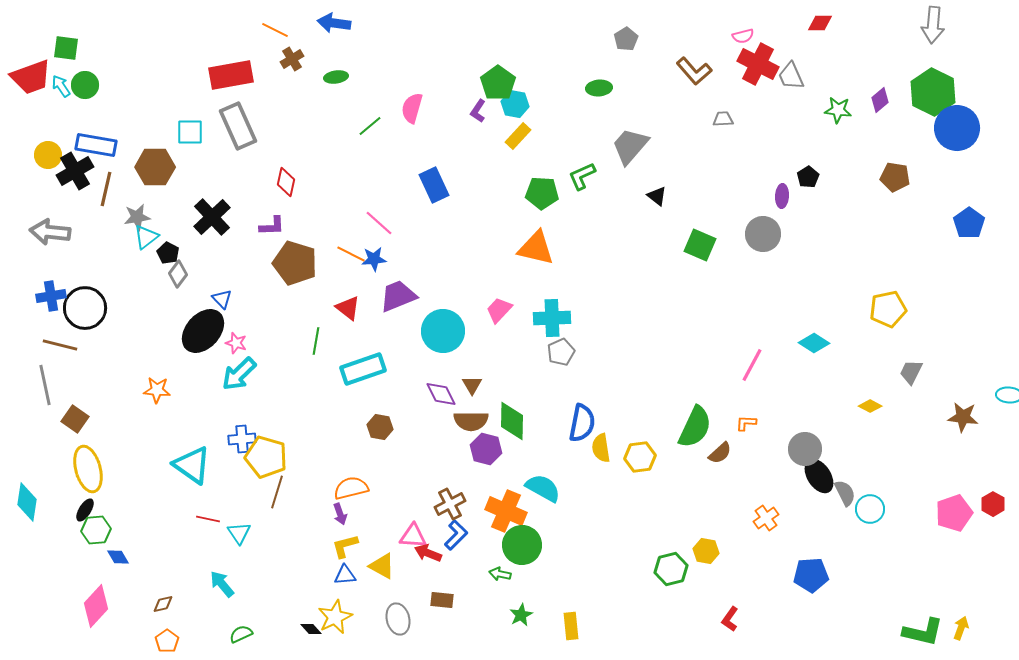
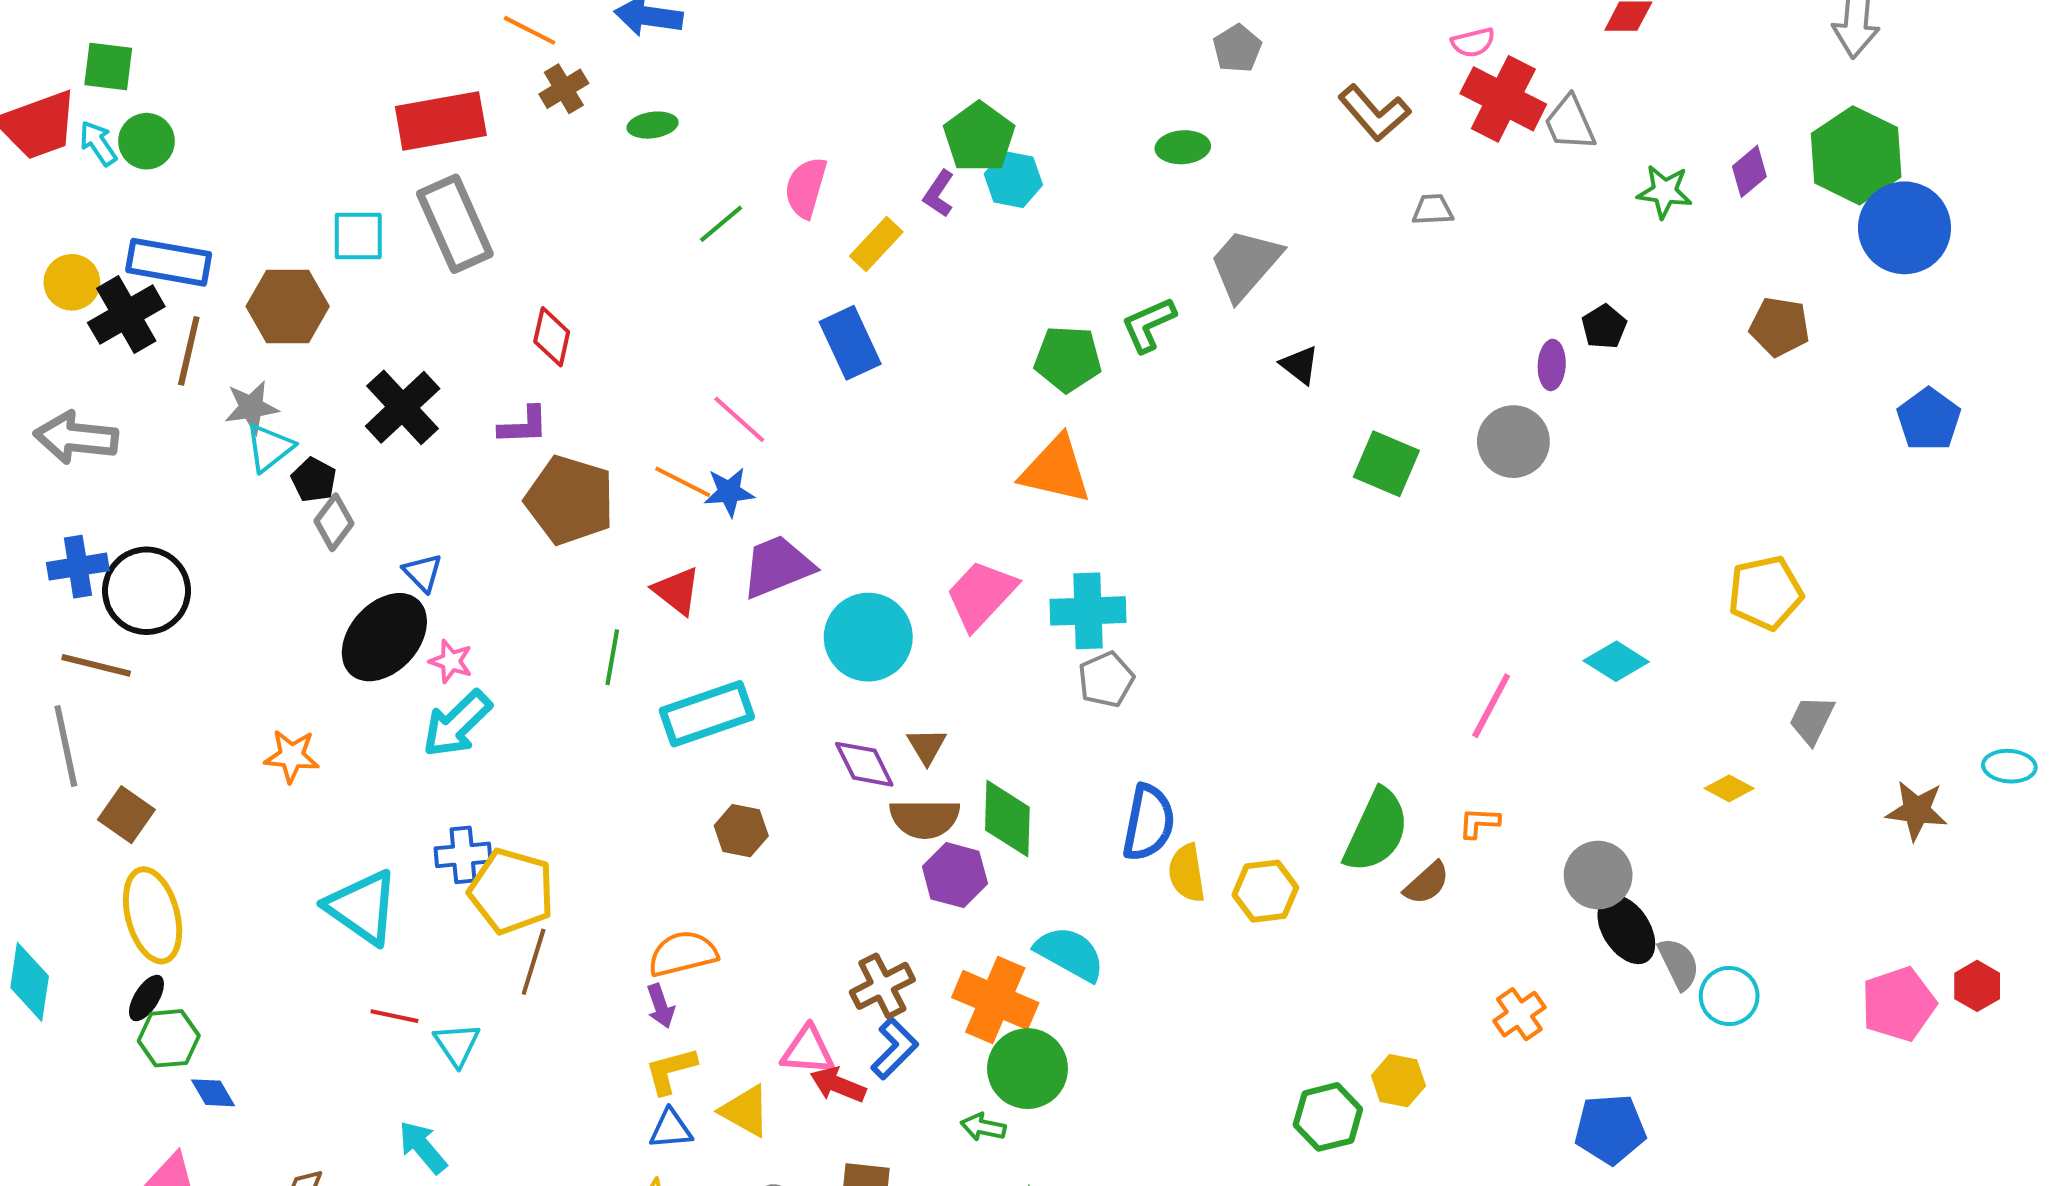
yellow rectangle: (518, 136) -> (876, 244), moved
pink trapezoid: (499, 310) -> (981, 595), size x1.4

